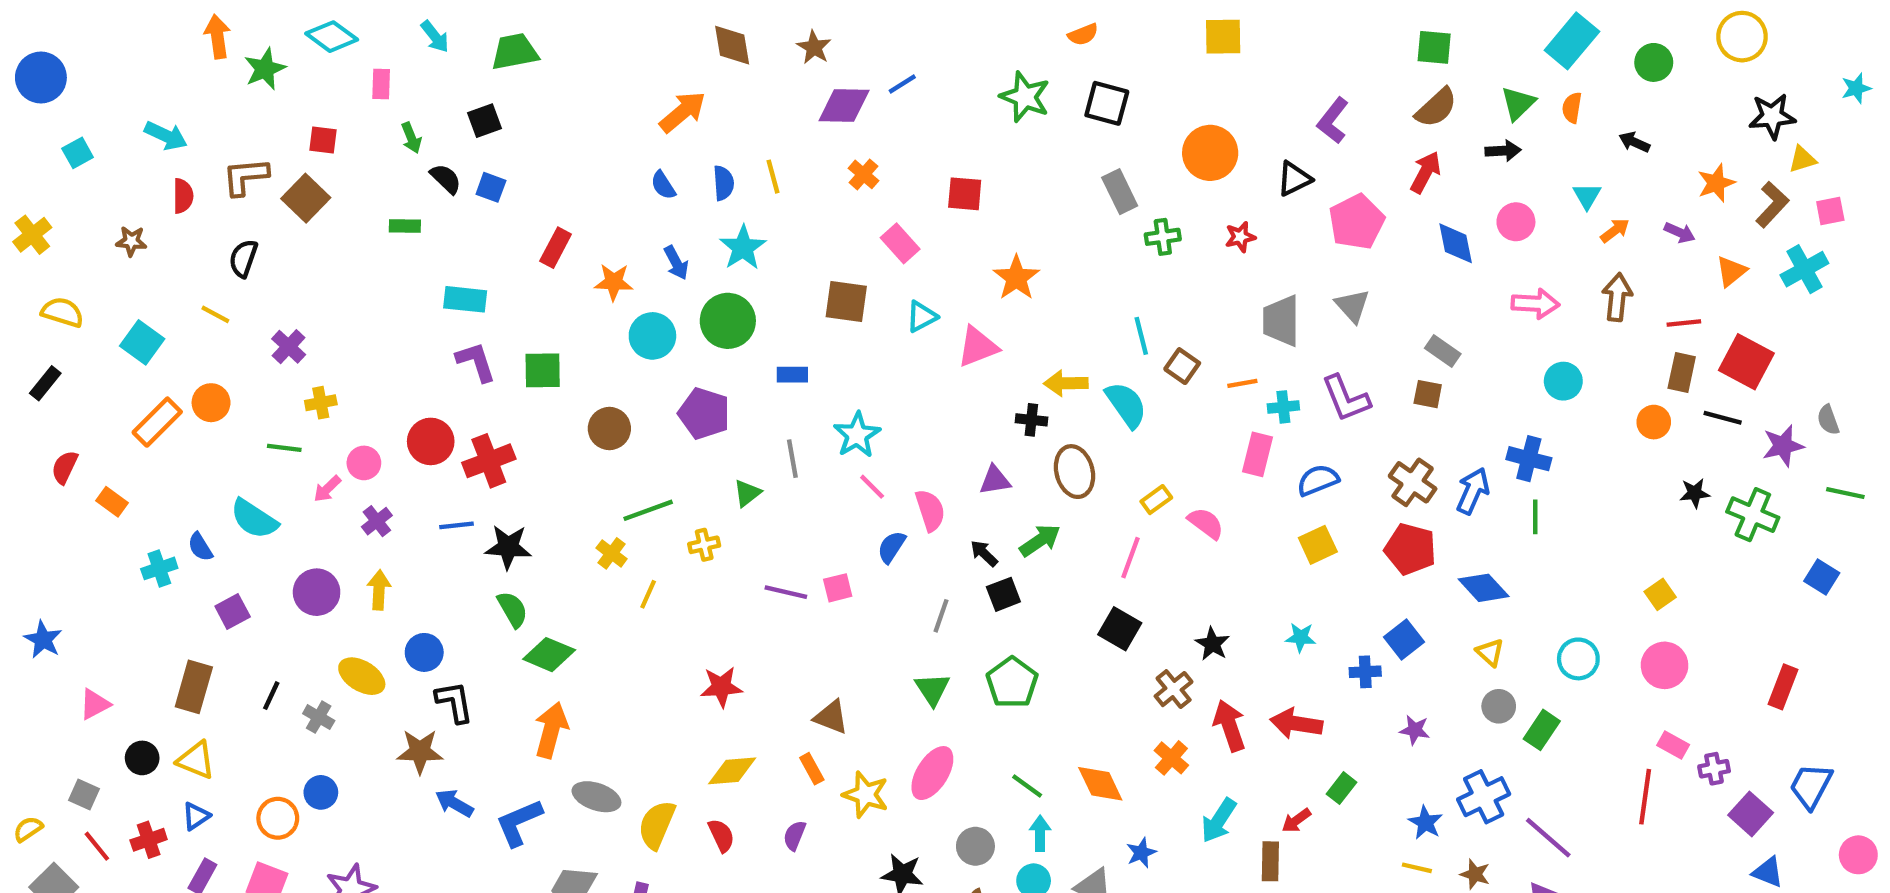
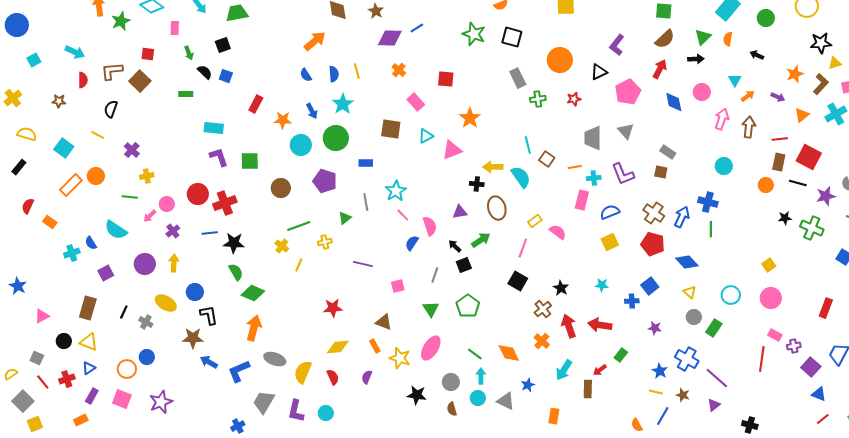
pink arrow: (1535, 304) -> (722, 119), moved, turned -75
pink square: (838, 588) -> (398, 286), moved
blue cross: (1484, 797) -> (687, 359), turned -35

